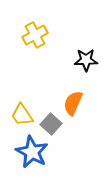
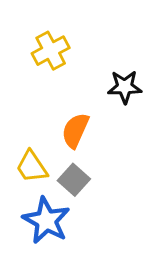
orange semicircle: (73, 103) -> (75, 130), moved

